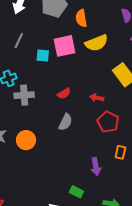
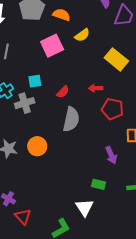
orange semicircle: (81, 18) -> (62, 15), turned 132
yellow semicircle: (97, 43) -> (82, 35), size x0.7
cyan square: (43, 56) -> (35, 81), moved
gray semicircle: (65, 122) -> (71, 119), size x1.4

